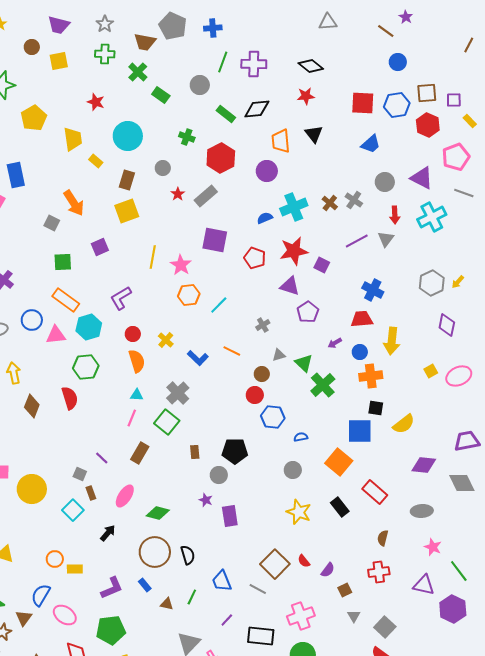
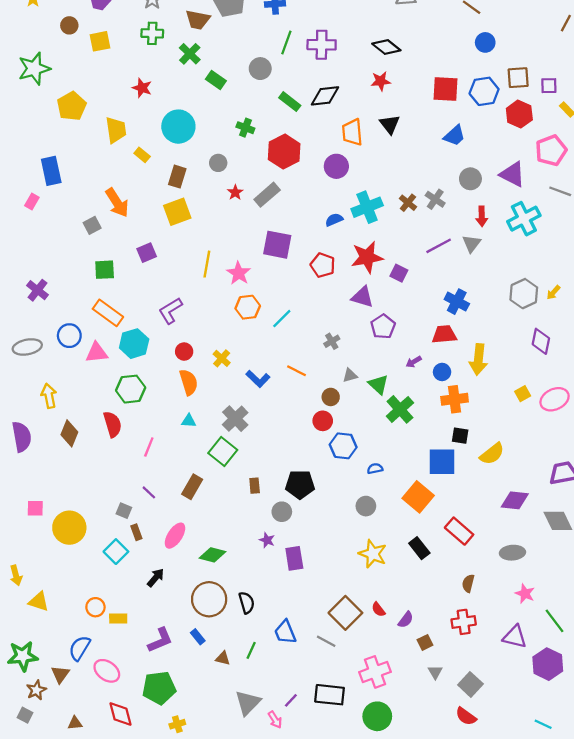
gray square: (52, 223) -> (92, 225), turned 35
pink line: (132, 418) -> (149, 447), moved
purple line: (227, 620) -> (291, 700), moved

